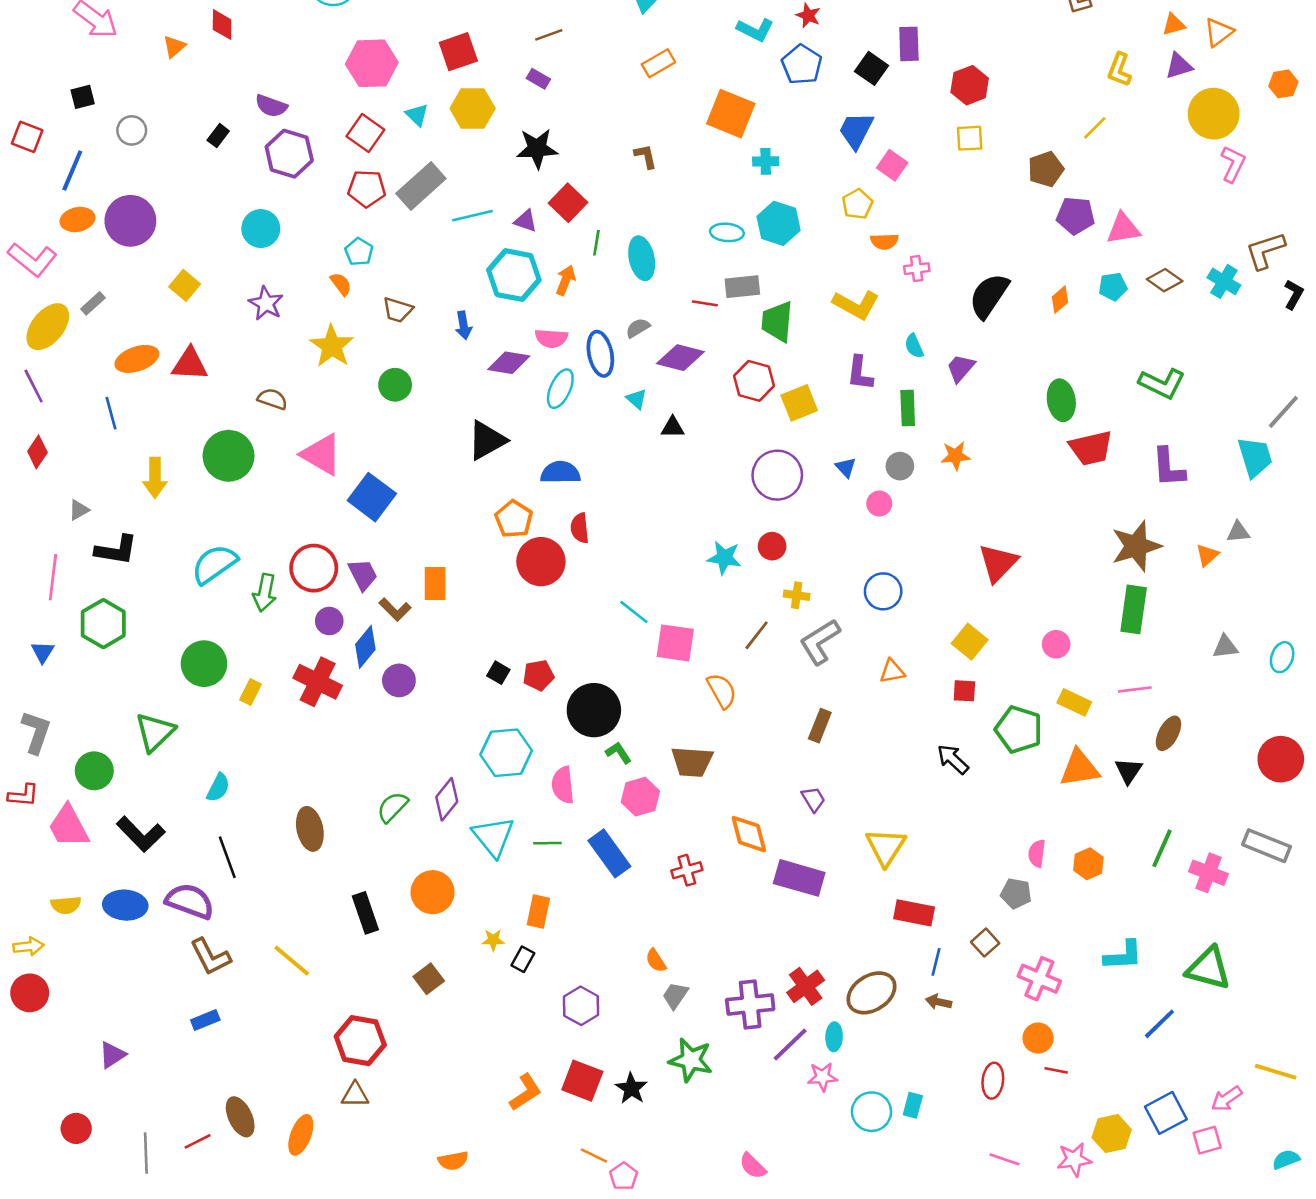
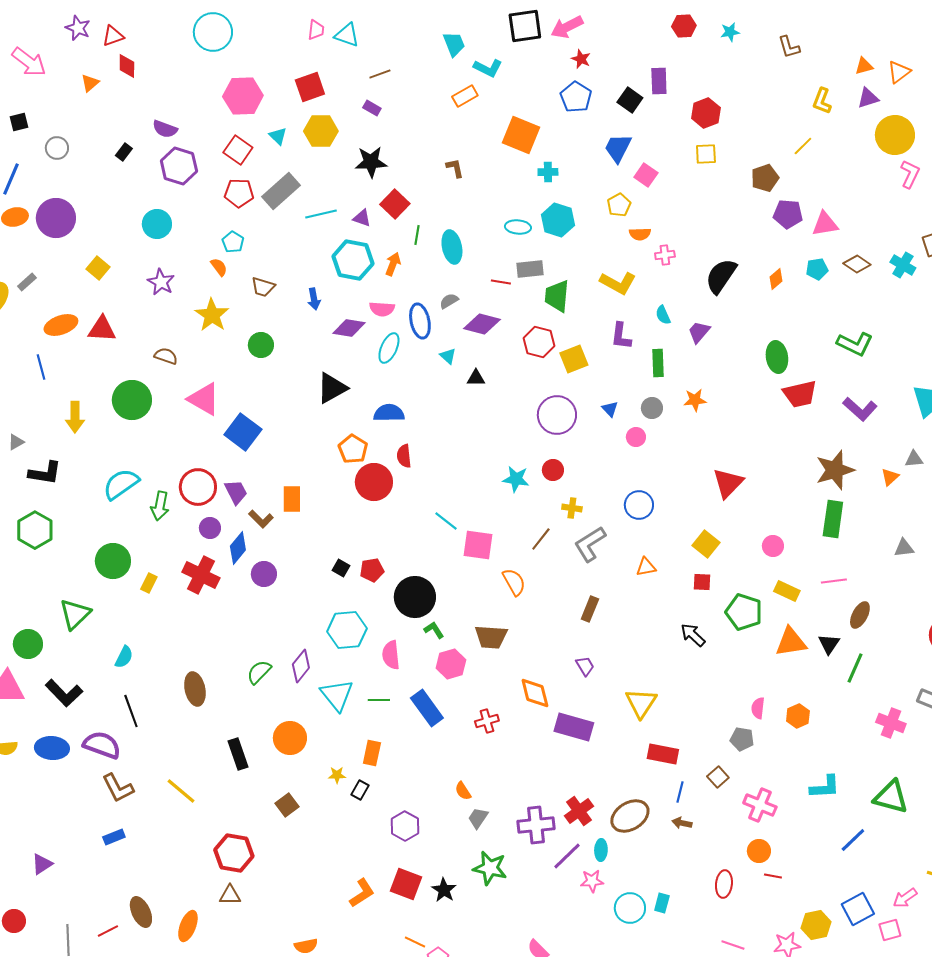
cyan L-shape: (755, 30) -> (488, 68), moved
purple L-shape: (1168, 467) -> (860, 409), turned -44
green line: (1162, 848) -> (855, 668), moved

